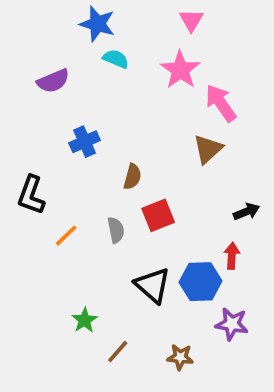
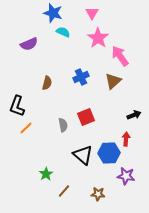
pink triangle: (191, 20) -> (92, 13), moved
blue cross: (85, 142) -> (81, 77), moved
brown semicircle: (132, 177) -> (47, 83), moved
orange line: (66, 236) -> (26, 128), moved

